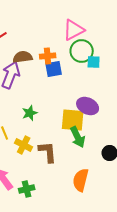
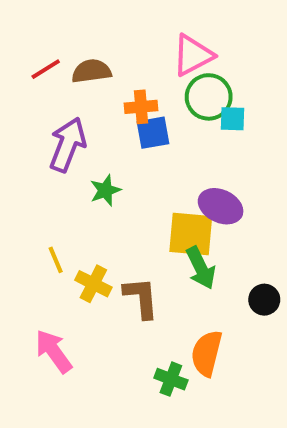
brown semicircle: (23, 57) -> (91, 71), moved
green star: (30, 113) -> (105, 190), moved
green cross: (27, 189) -> (171, 379), moved, turned 35

